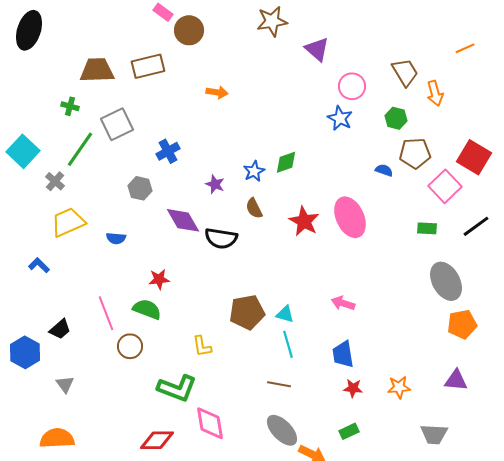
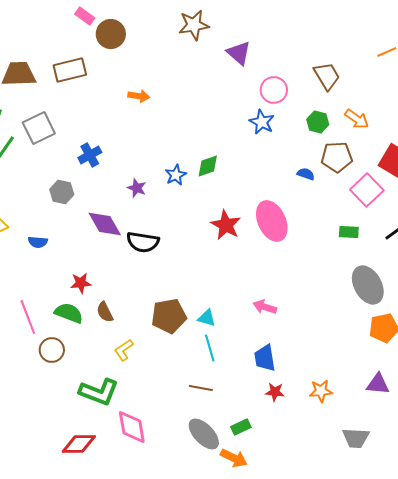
orange arrow: (435, 93) -> (357, 119), moved, turned -40
brown semicircle: (254, 208) -> (105, 312), moved
yellow L-shape: (202, 346) -> (124, 350), turned 65
green rectangle: (349, 431) -> (241, 427), moved

